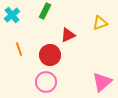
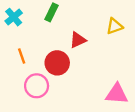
pink circle: (46, 82) -> (37, 86), moved
pink triangle: (102, 82) -> (117, 94), turned 45

